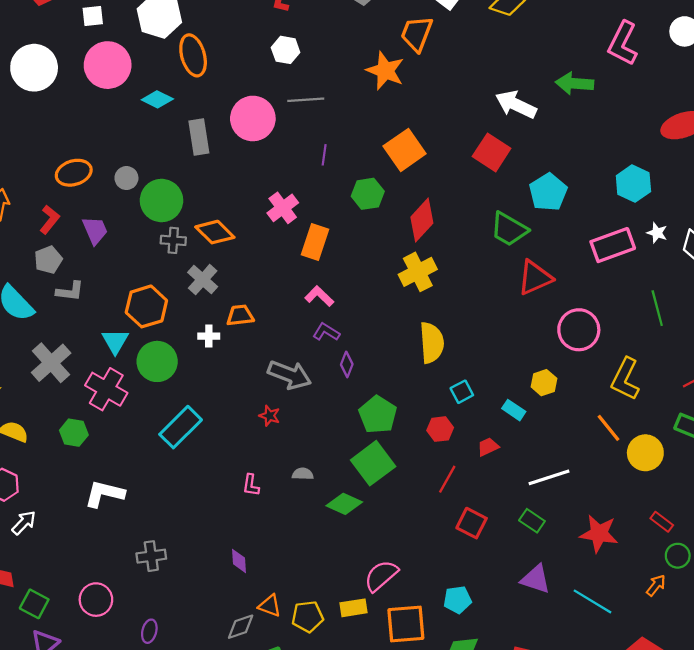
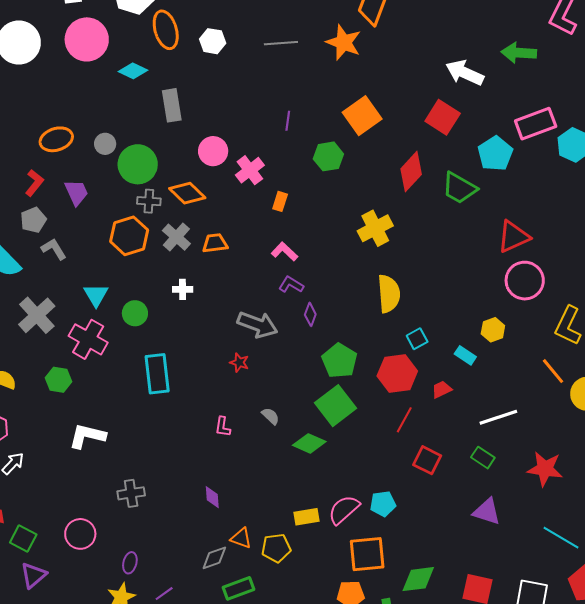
white hexagon: (286, 50) -> (213, 41), moved
gray line: (306, 100) -> (281, 43), moved
pink circle: (253, 118) -> (213, 151), moved, size x0.7
red diamond: (422, 220) -> (411, 172), moved
orange rectangle: (315, 242) -> (280, 201), size x0.6
pink rectangle: (613, 245) -> (536, 124), moved
red triangle: (535, 278) -> (513, 237), moved
gray L-shape: (70, 291) -> (54, 249), turned -128
orange hexagon: (146, 306) -> (129, 236), moved
orange trapezoid: (240, 315) -> (215, 243), moved
green circle: (157, 361) -> (135, 313), size x0.7
cyan rectangle: (181, 427) -> (157, 374), turned -51
red hexagon: (440, 429) -> (397, 373), size x1.6
gray semicircle: (303, 474) -> (271, 416), turned 42
cyan pentagon: (457, 600) -> (383, 504), moved
cyan line: (593, 601) -> (561, 538), moved
yellow rectangle: (354, 608) -> (307, 517), moved

